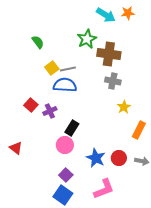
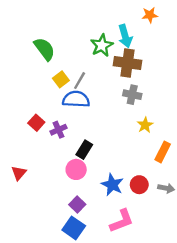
cyan arrow: (106, 15) -> (125, 36), moved, turned 42
green semicircle: (38, 42) -> (44, 49), size x1.5
gray line: (68, 69) -> (80, 81), turned -49
red triangle: (16, 148) -> (19, 173), turned 32

